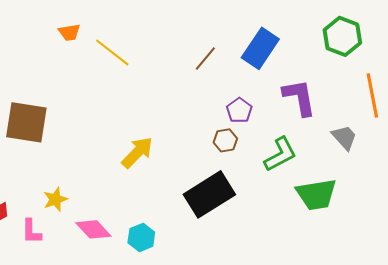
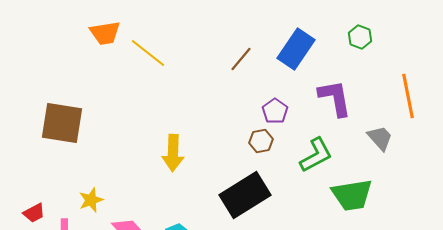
orange trapezoid: (69, 32) -> (105, 33), size x1.4
green hexagon: (342, 36) -> (360, 37), moved, size x0.6
yellow arrow: (137, 152) -> (173, 153), turned 138

